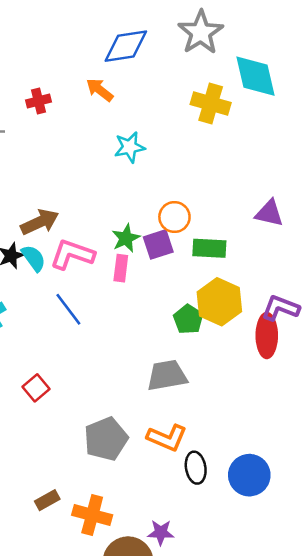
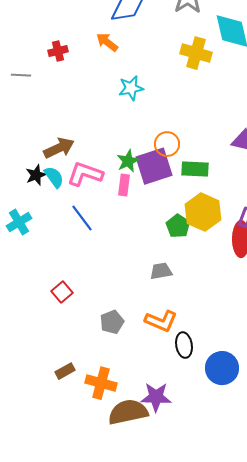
purple square: (158, 244) -> (154, 166), size x1.5
gray trapezoid: (167, 375) -> (161, 271), size x0.7
red square: (36, 388) -> (62, 292), moved
gray pentagon: (106, 439) -> (112, 322), size x0.7
blue circle: (249, 475) -> (222, 368), moved
purple star: (161, 533) -> (156, 397), size x1.4

